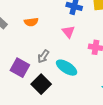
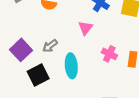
cyan ellipse: (67, 68) -> (71, 66), turned 35

